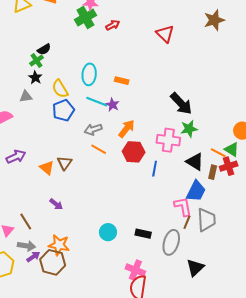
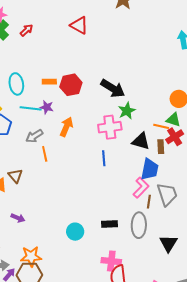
orange line: (99, 149) -> (45, 154), turned 63
red hexagon: (134, 152) -> (71, 85), moved
pink L-shape: (183, 207) -> (141, 188), turned 70

